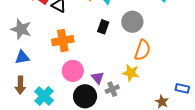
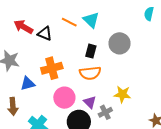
orange semicircle: (142, 50) -> (90, 73), moved, turned 70
blue triangle: (22, 57) -> (28, 84), moved
brown arrow: (20, 85) -> (13, 106), moved

